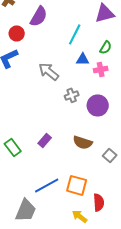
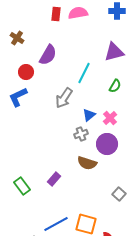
blue triangle: (83, 59) -> (89, 115), moved, turned -40
pink cross: (101, 69) -> (110, 118), moved, turned -32
gray arrow: (49, 71) -> (64, 98), moved, turned -95
brown semicircle: (83, 142) -> (87, 163), moved

